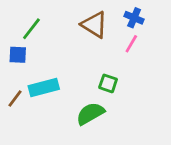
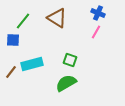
brown triangle: (94, 25) -> (57, 18), moved
green square: (108, 83) -> (70, 60), moved

